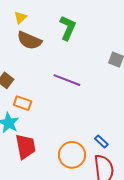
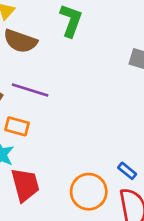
purple line: (67, 80) -> (30, 90), moved

